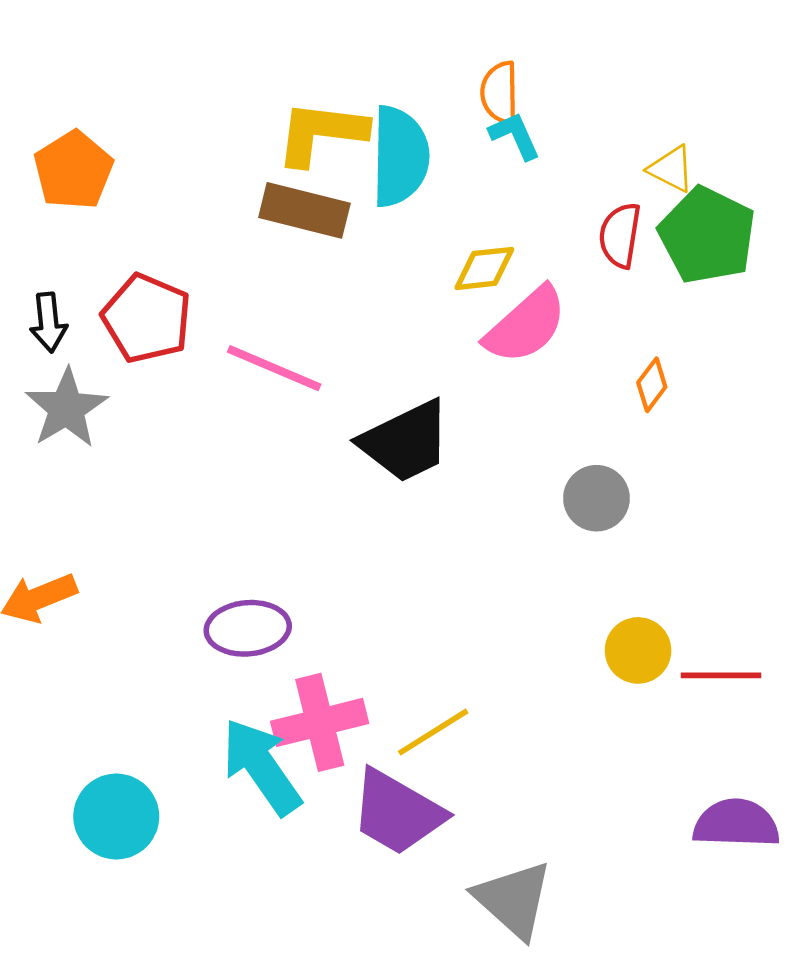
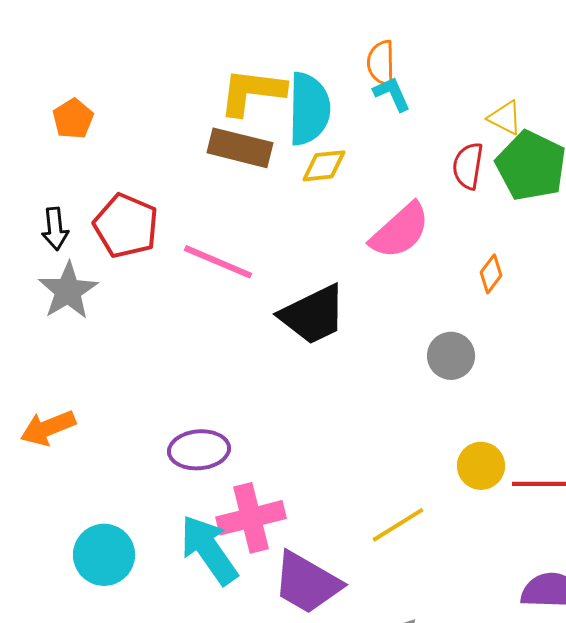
orange pentagon: (73, 170) -> (73, 119), size x0.7
yellow diamond: (484, 268) -> (324, 166), moved
yellow line: (433, 732) -> (398, 525), moved
cyan circle: (116, 817) -> (104, 555), moved

